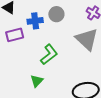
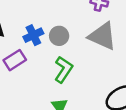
gray circle: (56, 14) -> (59, 36), moved

